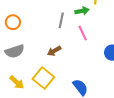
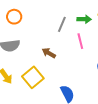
brown arrow: (54, 51) -> (49, 53), turned 48

